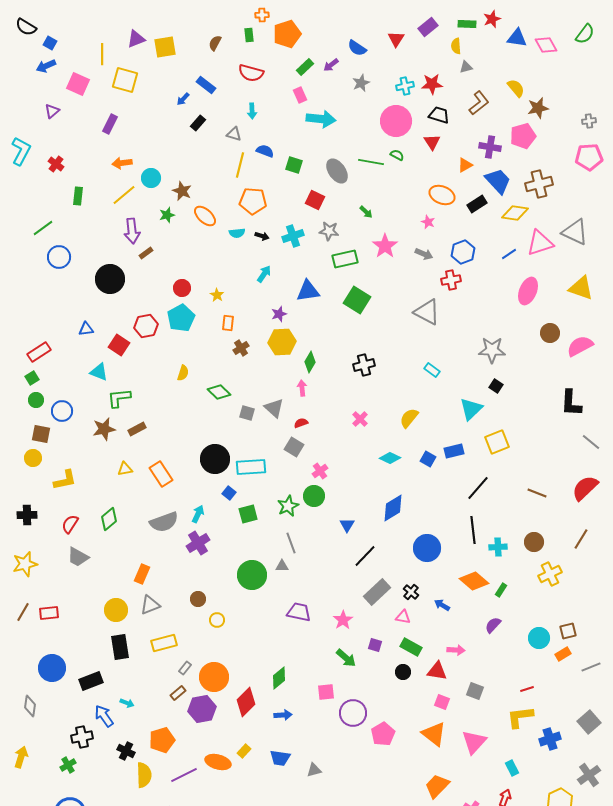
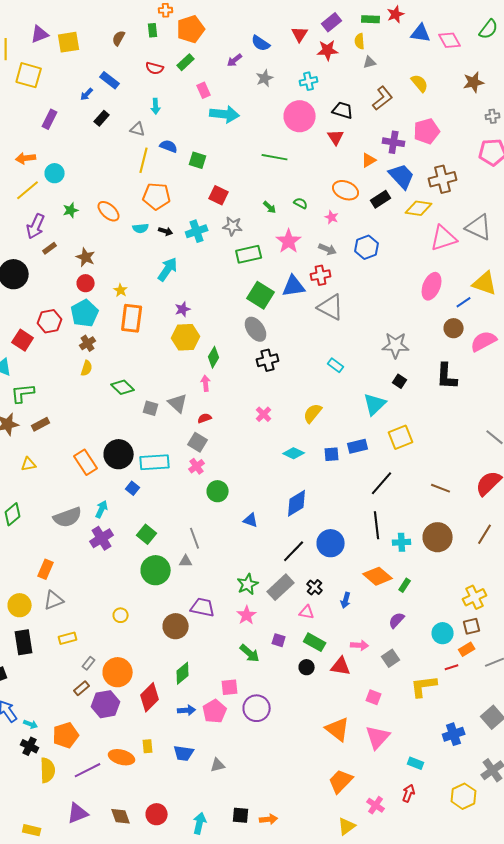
green rectangle: (305, 67) -> (186, 62), moved
red semicircle: (251, 73) -> (155, 68), size x0.7
red star: (432, 84) -> (328, 50), moved
brown star: (538, 108) -> (474, 82), moved
purple rectangle: (110, 124) -> (50, 119), moved
green semicircle: (397, 155) -> (301, 203), moved
gray ellipse: (337, 171) -> (256, 329), moved
brown star: (182, 191) -> (86, 257), moved
purple arrow: (132, 231) -> (36, 226), turned 30
blue line: (509, 254) -> (464, 302), moved
cyan arrow: (264, 274) -> (168, 269), size x1.4
red cross: (451, 280) -> (321, 275), moved
blue triangle: (308, 291) -> (294, 286), moved
orange rectangle: (228, 323) -> (132, 318), size x1.8
brown cross: (241, 348) -> (88, 343), moved
black L-shape: (571, 403) -> (447, 376), moved
blue square: (428, 459) -> (332, 454), turned -35
pink cross: (320, 471) -> (197, 466), moved
orange rectangle: (161, 474) -> (86, 462), moved
green star: (288, 506) -> (248, 584), moved
green square: (248, 514) -> (147, 534), moved, turned -36
blue triangle: (347, 525) -> (251, 520), turned -42
brown circle: (534, 542) -> (438, 537), size x1.5
black line: (365, 556) -> (294, 551), moved
yellow cross: (550, 574) -> (475, 597), moved
brown circle: (198, 599) -> (176, 626), moved, size x1.6
blue arrow: (442, 605) -> (346, 600), turned -105
yellow rectangle: (164, 643) -> (68, 638), size x0.7
red line: (527, 689) -> (452, 667), moved
gray square: (475, 691) -> (391, 658), moved, turned 36
pink square: (442, 702) -> (374, 697), moved
cyan arrow: (127, 703) -> (31, 724), moved
yellow L-shape: (520, 717) -> (424, 686), moved
pink pentagon: (383, 734) -> (215, 711), moved
yellow rectangle: (244, 751) -> (148, 746), turned -48
cyan rectangle: (512, 768) -> (416, 763), turned -42

